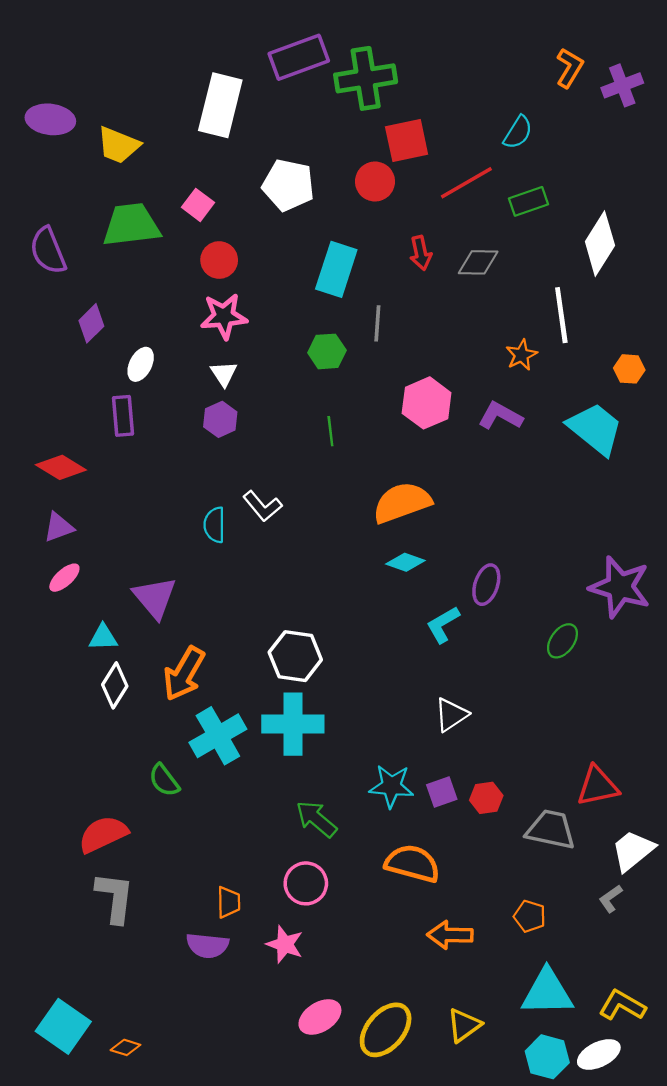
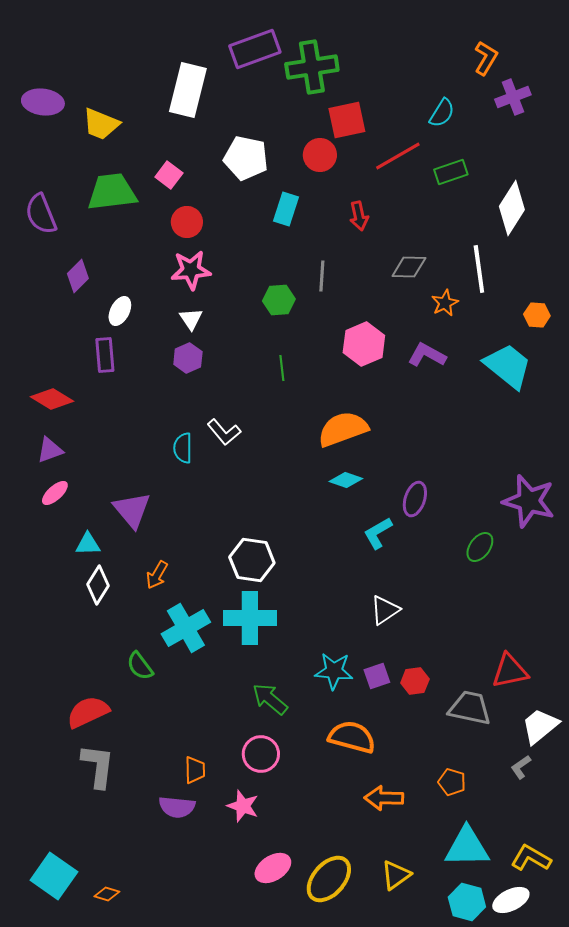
purple cross: (622, 85) -> (513, 97), moved
gray diamond: (478, 262) -> (409, 267), moved
cyan rectangle: (336, 269) -> (286, 209), moved, size x0.7
orange arrow: (184, 674) -> (157, 575), size x0.6

